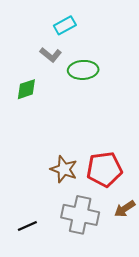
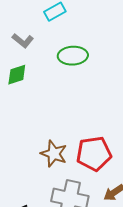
gray L-shape: (51, 55) -> (23, 41), moved

